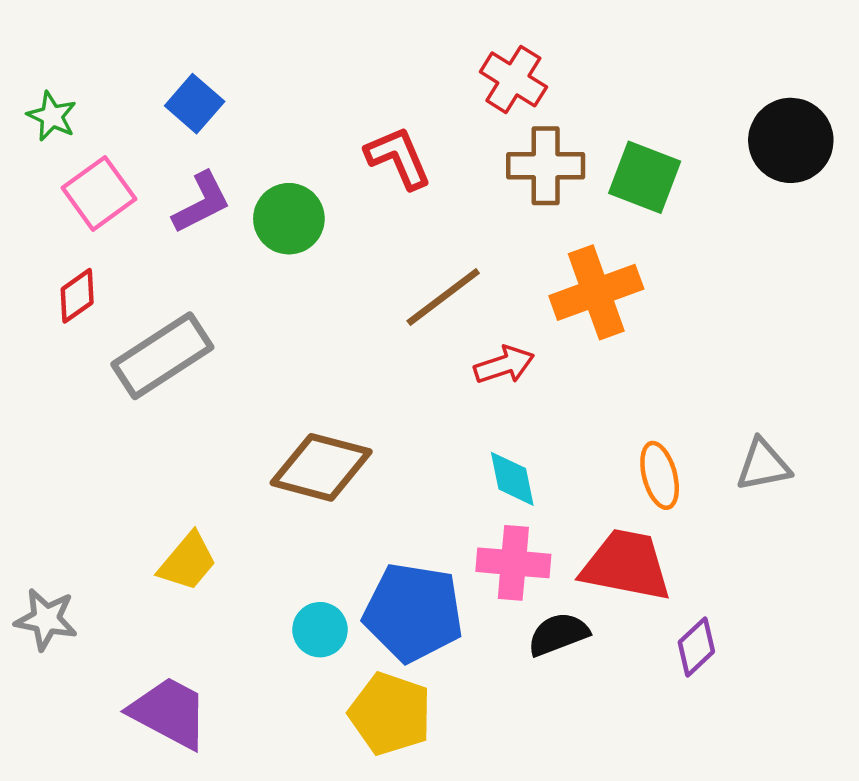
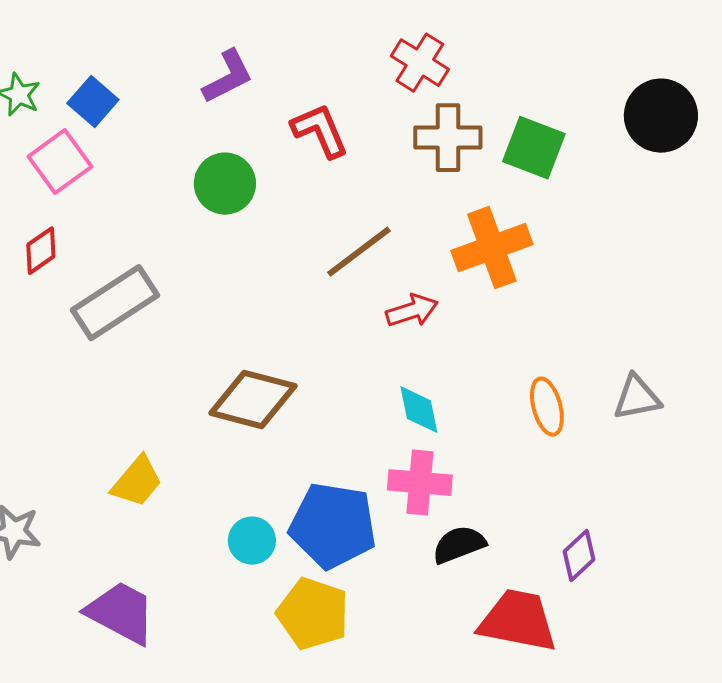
blue square: (195, 104) -> (93, 102), moved
purple L-shape: (201, 203) -> (228, 77), moved
red trapezoid: (626, 565) -> (518, 621), moved

